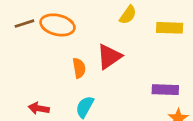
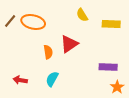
yellow semicircle: (128, 15) -> (82, 15), turned 112
brown line: (24, 24) -> (10, 21), turned -32

